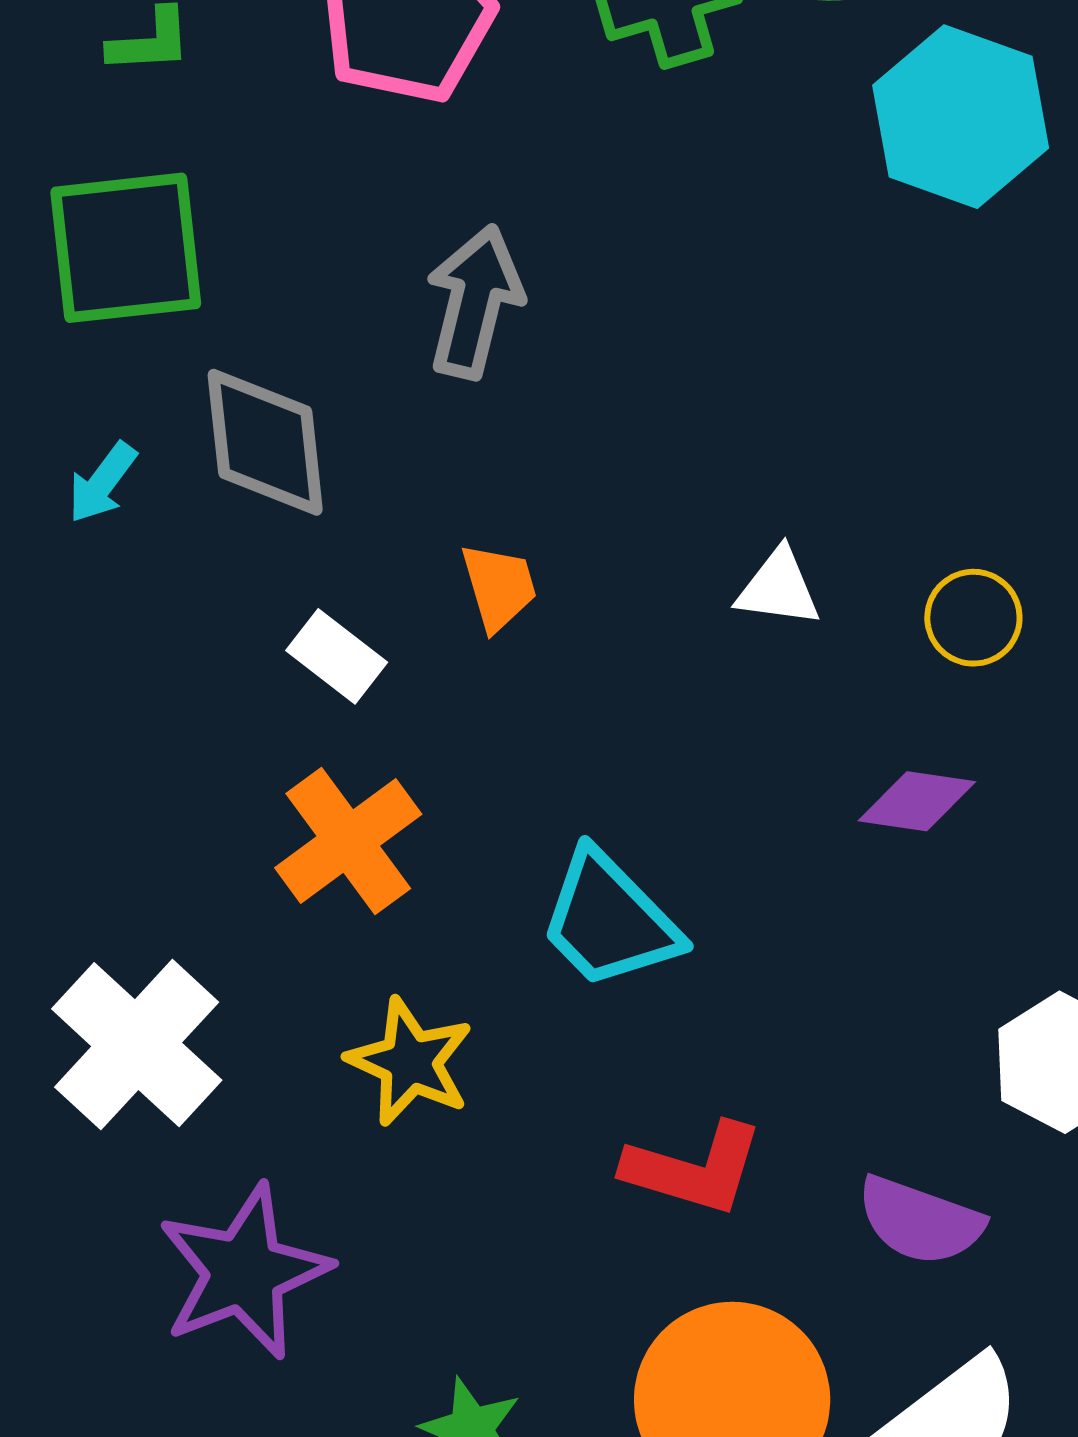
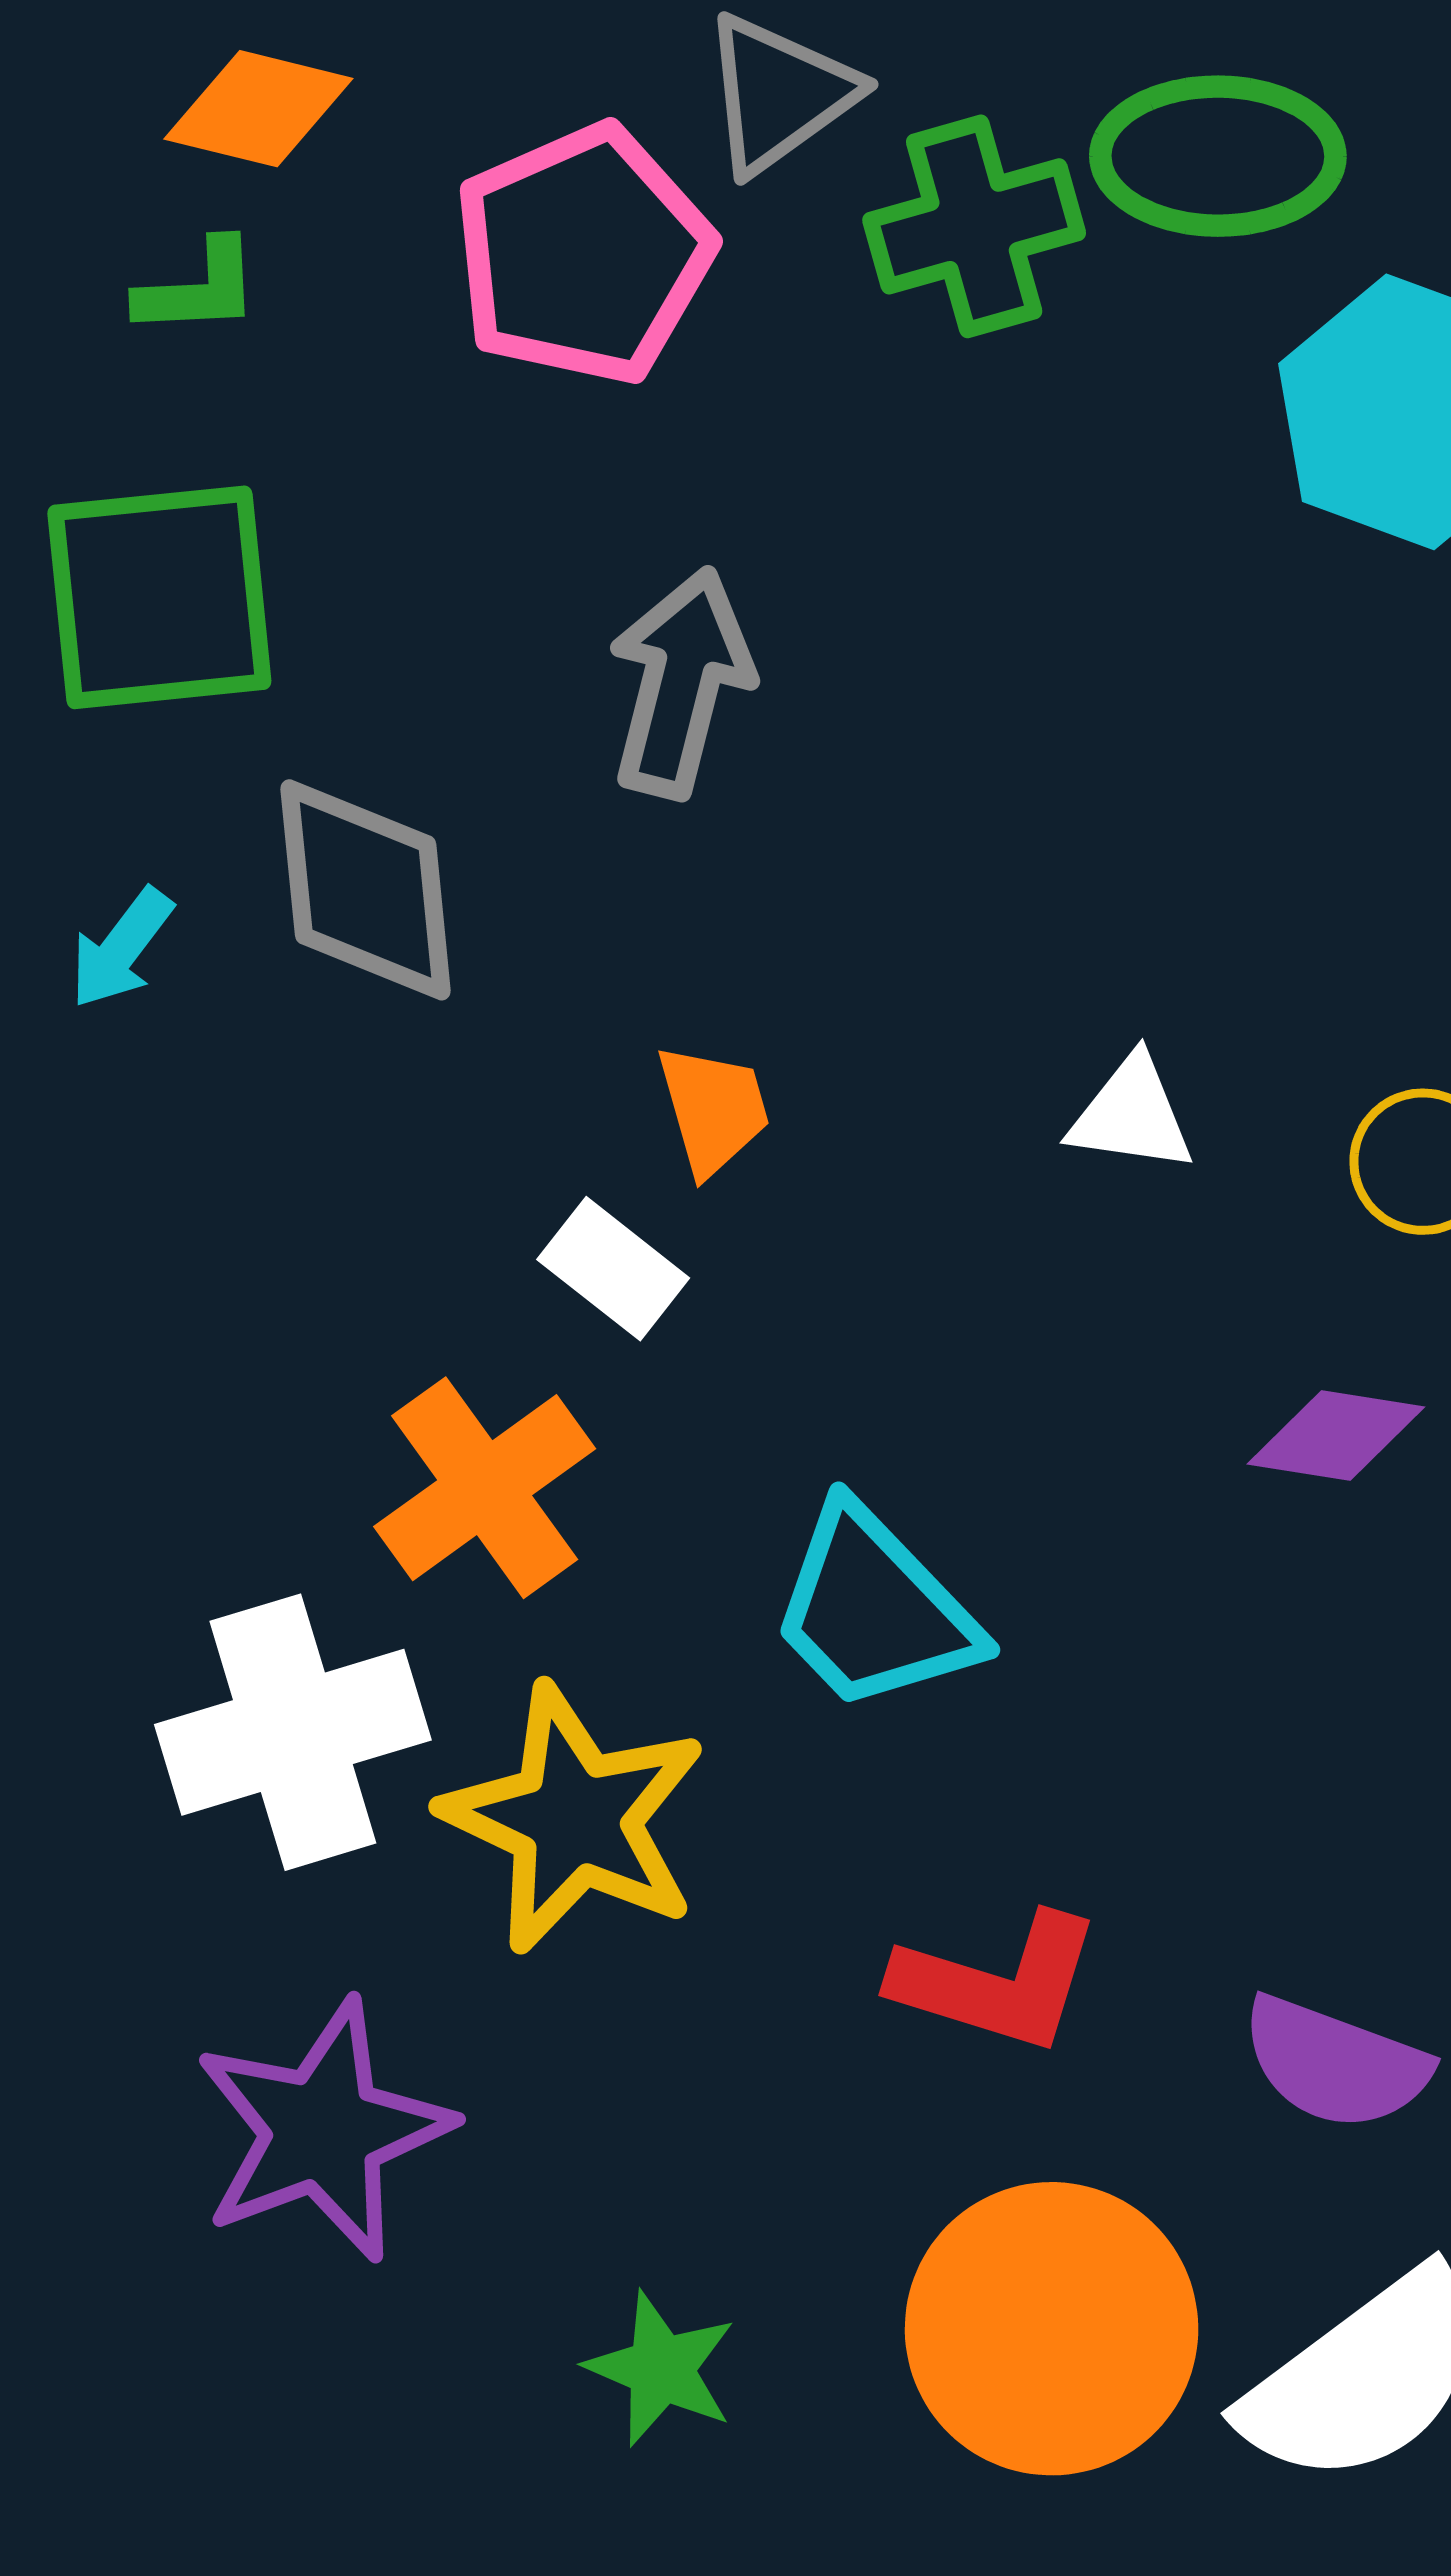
white rectangle: (337, 656) -> (613, 1269), moved
white cross: (137, 1045) -> (293, 1732), moved, turned 30
yellow star: (410, 1062) -> (574, 1819), size x1.4

